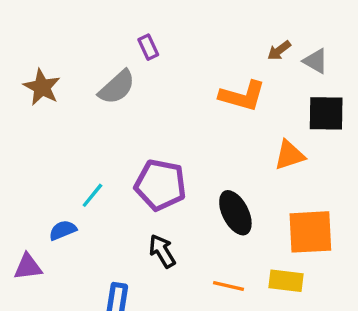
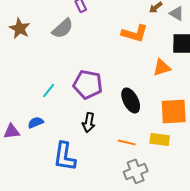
blue semicircle: (63, 230) -> (36, 122), moved
black arrow: (162, 251) -> (89, 122), turned -138

